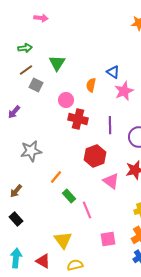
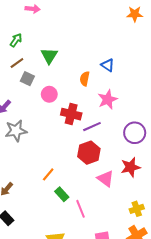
green arrow: (25, 48) -> (16, 40), turned -48
pink star: (124, 91) -> (108, 99), moved
pink circle: (66, 100) -> (49, 94), moved
purple line: (110, 125) -> (92, 127), moved, turned 66
gray star: (31, 151) -> (16, 131), moved

